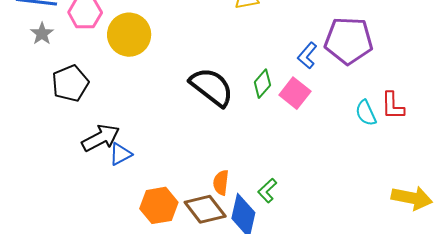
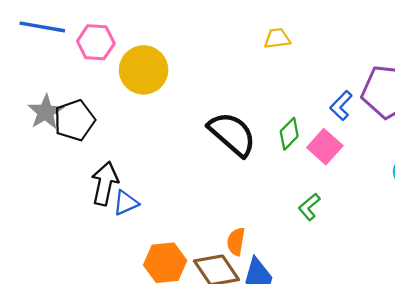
gray star: (42, 34) -> (45, 112), moved, size x1.4
black arrow: (101, 138) -> (105, 183), turned -54
green L-shape: (267, 190) -> (309, 207), moved

